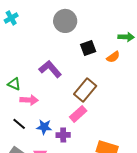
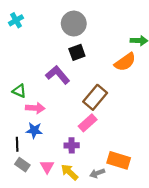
black square: (88, 48) -> (77, 52), moved
orange semicircle: (113, 57) -> (125, 62), size x1.5
black line: (19, 124) -> (17, 144), moved, turned 48
blue star: (44, 127) -> (34, 130), moved

